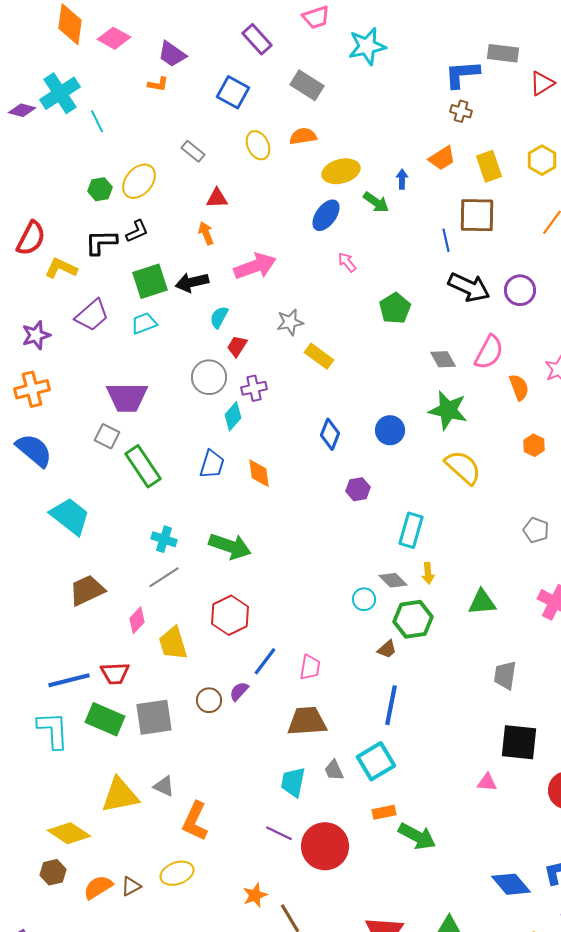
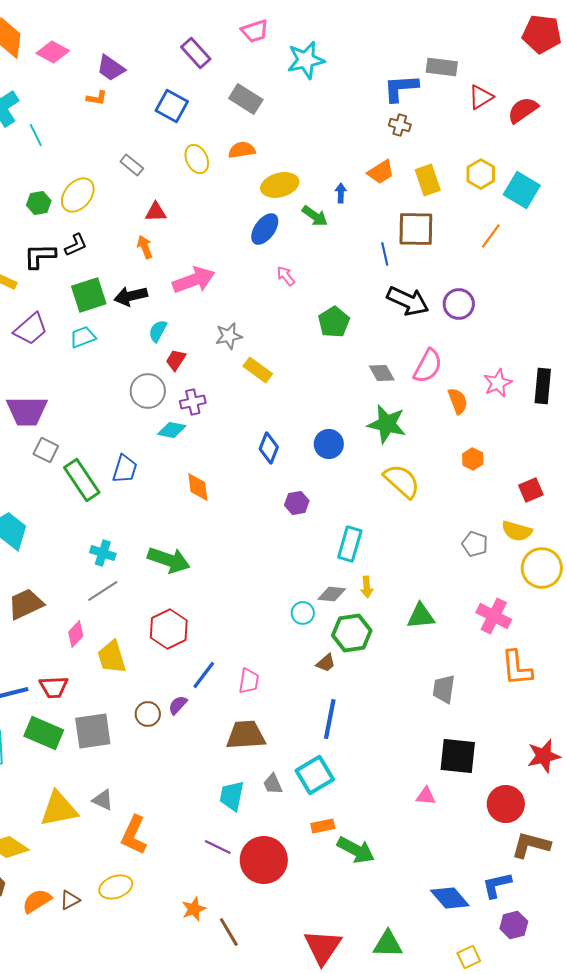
purple trapezoid: (127, 397) -> (27, 411), moved
cyan diamond: (233, 416) -> (172, 430), turned 60
blue trapezoid: (212, 464) -> (125, 469), moved
gray diamond: (393, 580) -> (332, 594), turned -40

